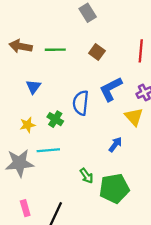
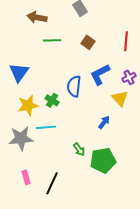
brown arrow: (21, 46) -> (37, 17), moved
blue triangle: (33, 87) -> (19, 72), moved, size x1.5
yellow star: (28, 125) -> (28, 105), size x1.5

